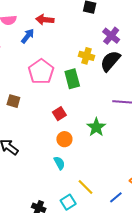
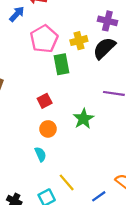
purple cross: (111, 36) -> (107, 21), turned -30
yellow cross: (86, 56) -> (79, 41), turned -35
pink pentagon: (41, 72) -> (44, 39), moved

